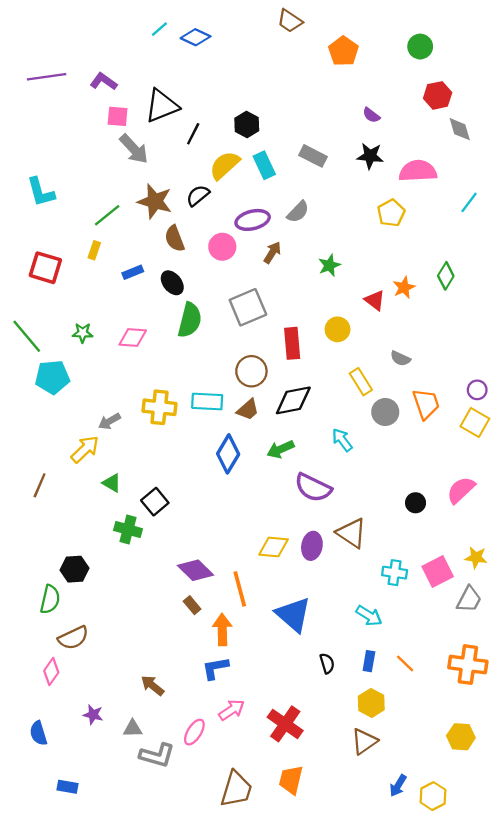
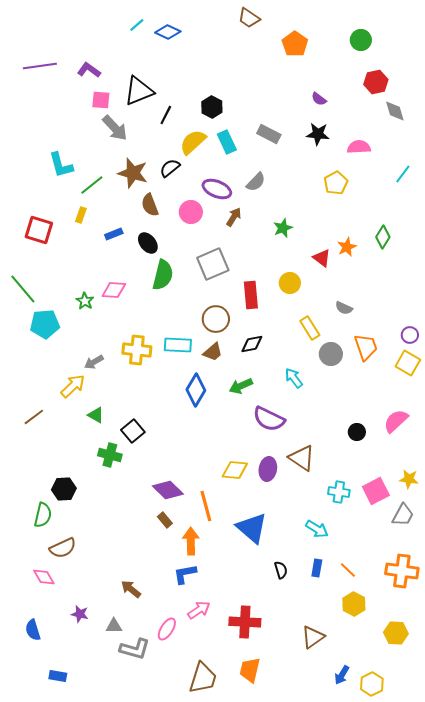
pink semicircle: (418, 171) -> (359, 147), size x0.7
cyan L-shape: (41, 192) -> (61, 165), moved
purple ellipse: (253, 220) -> (217, 189), turned 36
green star: (83, 333) -> (85, 301), moved, turned 30
black diamond: (293, 400) -> (252, 344), size x0.7
brown line: (40, 485) -> (34, 417), turned 30
pink diamond: (51, 672) -> (44, 577), turned -65
yellow hexagon: (371, 703) -> (354, 604), moved
red cross: (285, 724) -> (245, 622), turned -32

